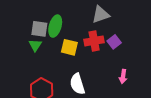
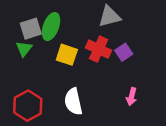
gray square: (39, 29) -> (31, 29), turned -30
red cross: (94, 41) -> (99, 49), turned 30

